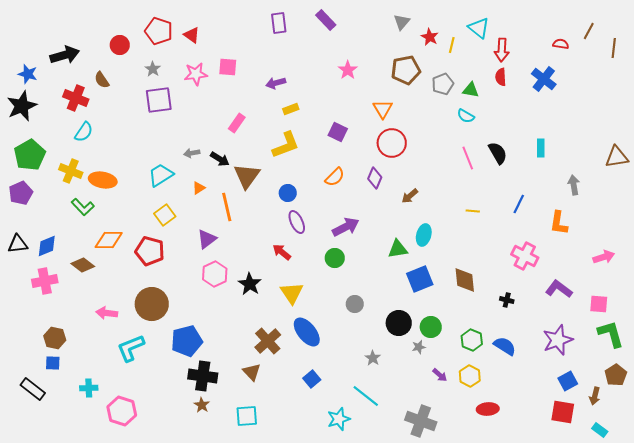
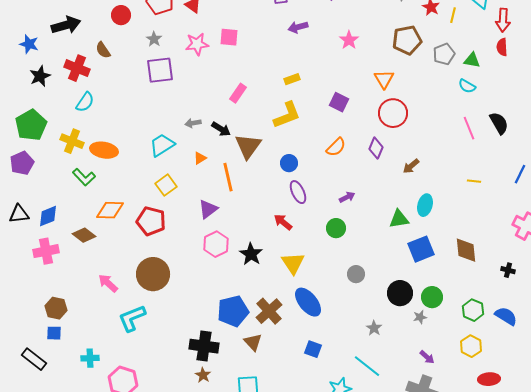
purple arrow: (276, 83) -> (298, 27), moved
black star: (22, 106) -> (40, 76), moved, size x0.7
purple arrow: (346, 227) -> (347, 197), size x0.6
pink arrow: (107, 313) -> (108, 283), turned 35
blue pentagon: (187, 341) -> (233, 311), moved
purple arrow: (440, 375) -> (427, 357), moved
blue square: (312, 379) -> (313, 349), turned -30

